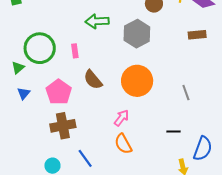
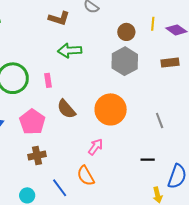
gray hexagon: (137, 34) -> (125, 61), moved
brown cross: (63, 126) -> (37, 156), size x0.7
orange semicircle: (123, 144) -> (86, 176), moved

